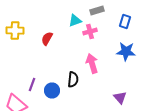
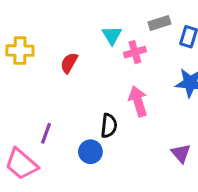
gray rectangle: (97, 10) -> (159, 23), moved
cyan triangle: (75, 20) -> (112, 35), turned -40
blue circle: (52, 90) -> (90, 152), moved

